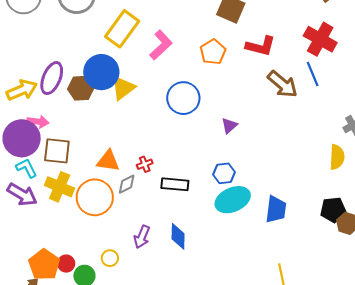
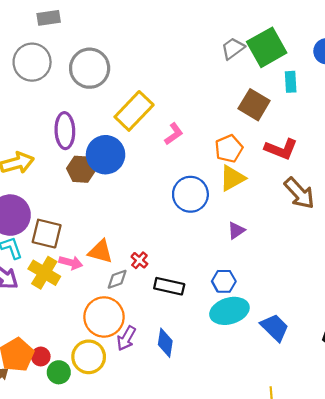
pink L-shape: (161, 45) -> (174, 134), size x0.7
purple ellipse: (52, 78) -> (65, 131), moved, turned -32
yellow triangle: (123, 88) -> (232, 178), moved
pink arrow: (38, 122) -> (71, 263), moved
red cross: (145, 164) -> (139, 260), turned -35
orange circle: (95, 197) -> (104, 317), moved
blue trapezoid: (276, 209) -> (275, 327), turned -60
yellow circle: (110, 258) -> (89, 357), size x1.8

